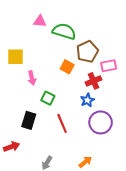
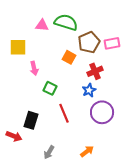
pink triangle: (40, 21) -> (42, 25), moved
pink rectangle: (109, 66) -> (112, 43), moved
black rectangle: (29, 120) -> (31, 120), moved
red arrow: (12, 147) -> (14, 136), turned 42

